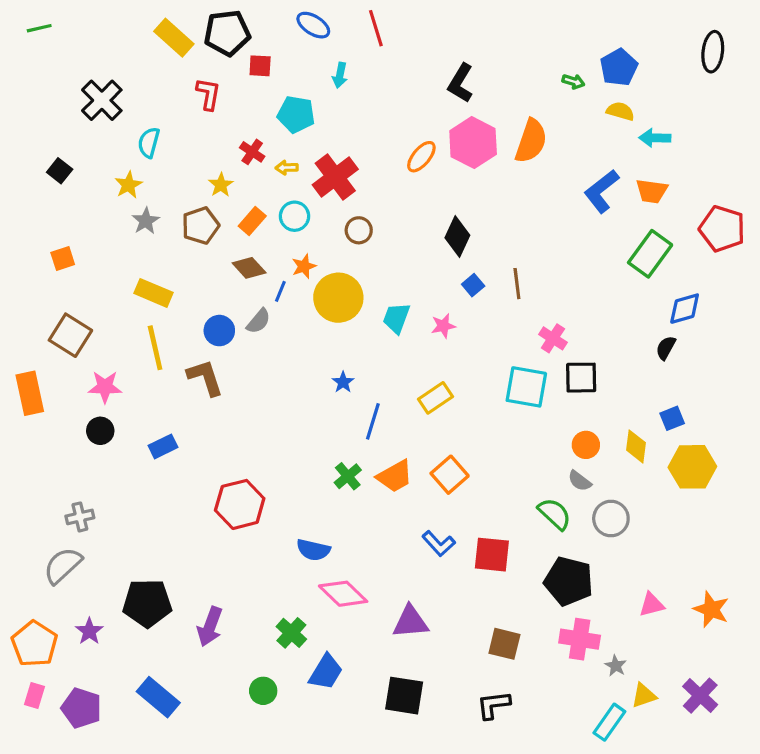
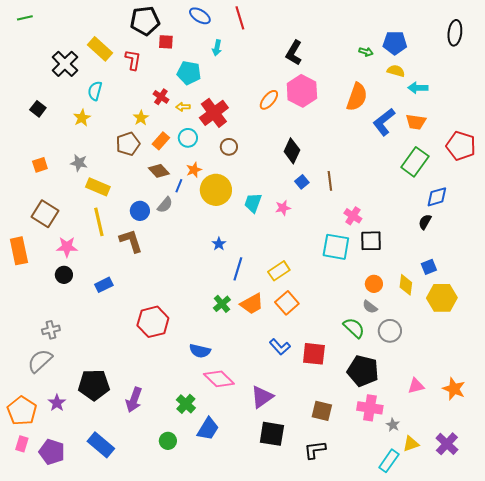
yellow rectangle: (174, 38) -> (100, 49), moved
blue pentagon: (619, 67) -> (395, 43), turned 30
orange semicircle: (531, 141) -> (357, 97), moved
gray star: (146, 221) -> (79, 163), moved, turned -30
yellow rectangle: (435, 398) -> (279, 271), moved
purple triangle: (410, 622) -> (262, 397), turned -30
black square: (404, 696) -> (272, 434), moved

